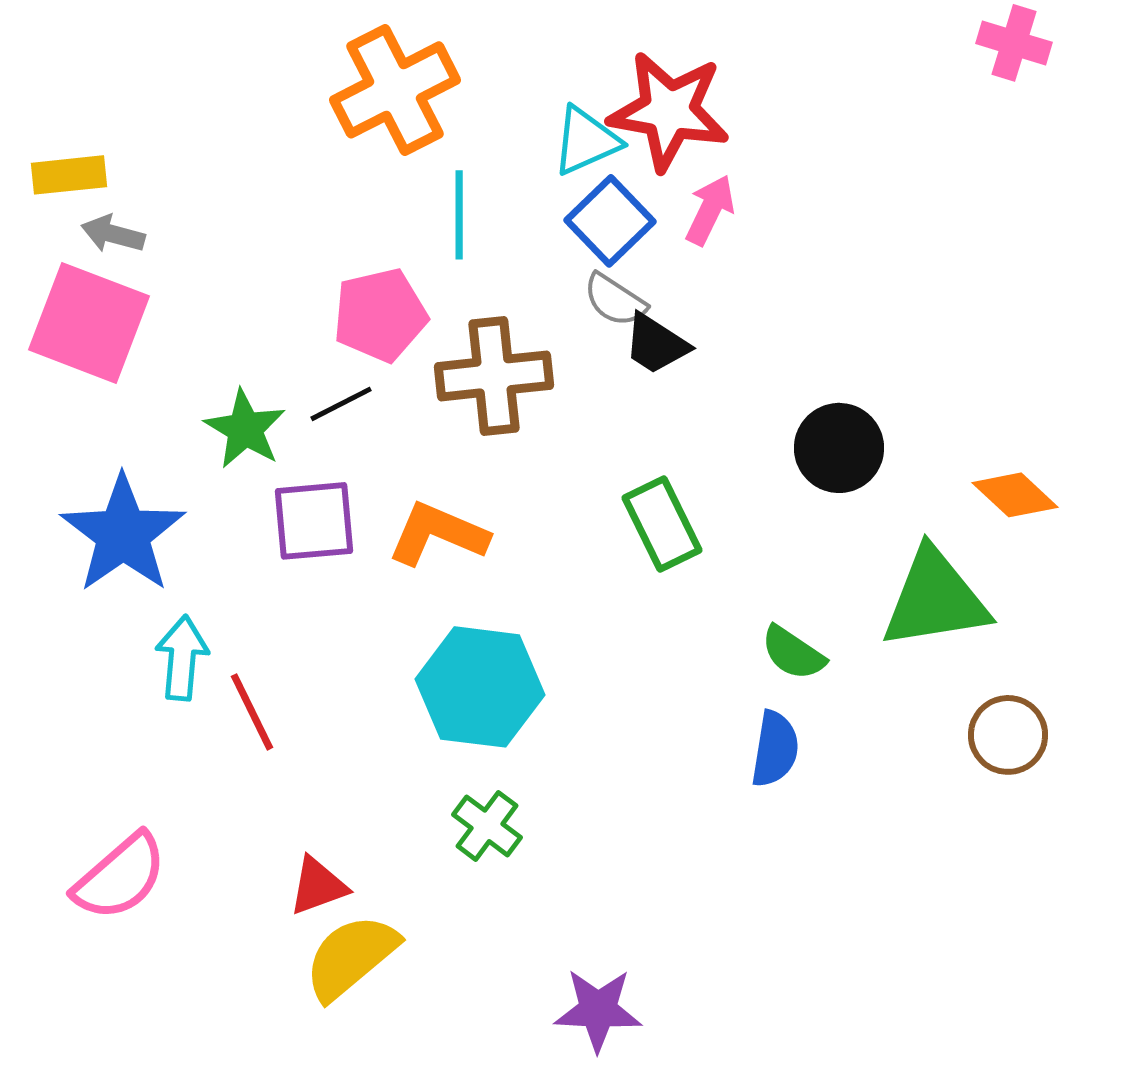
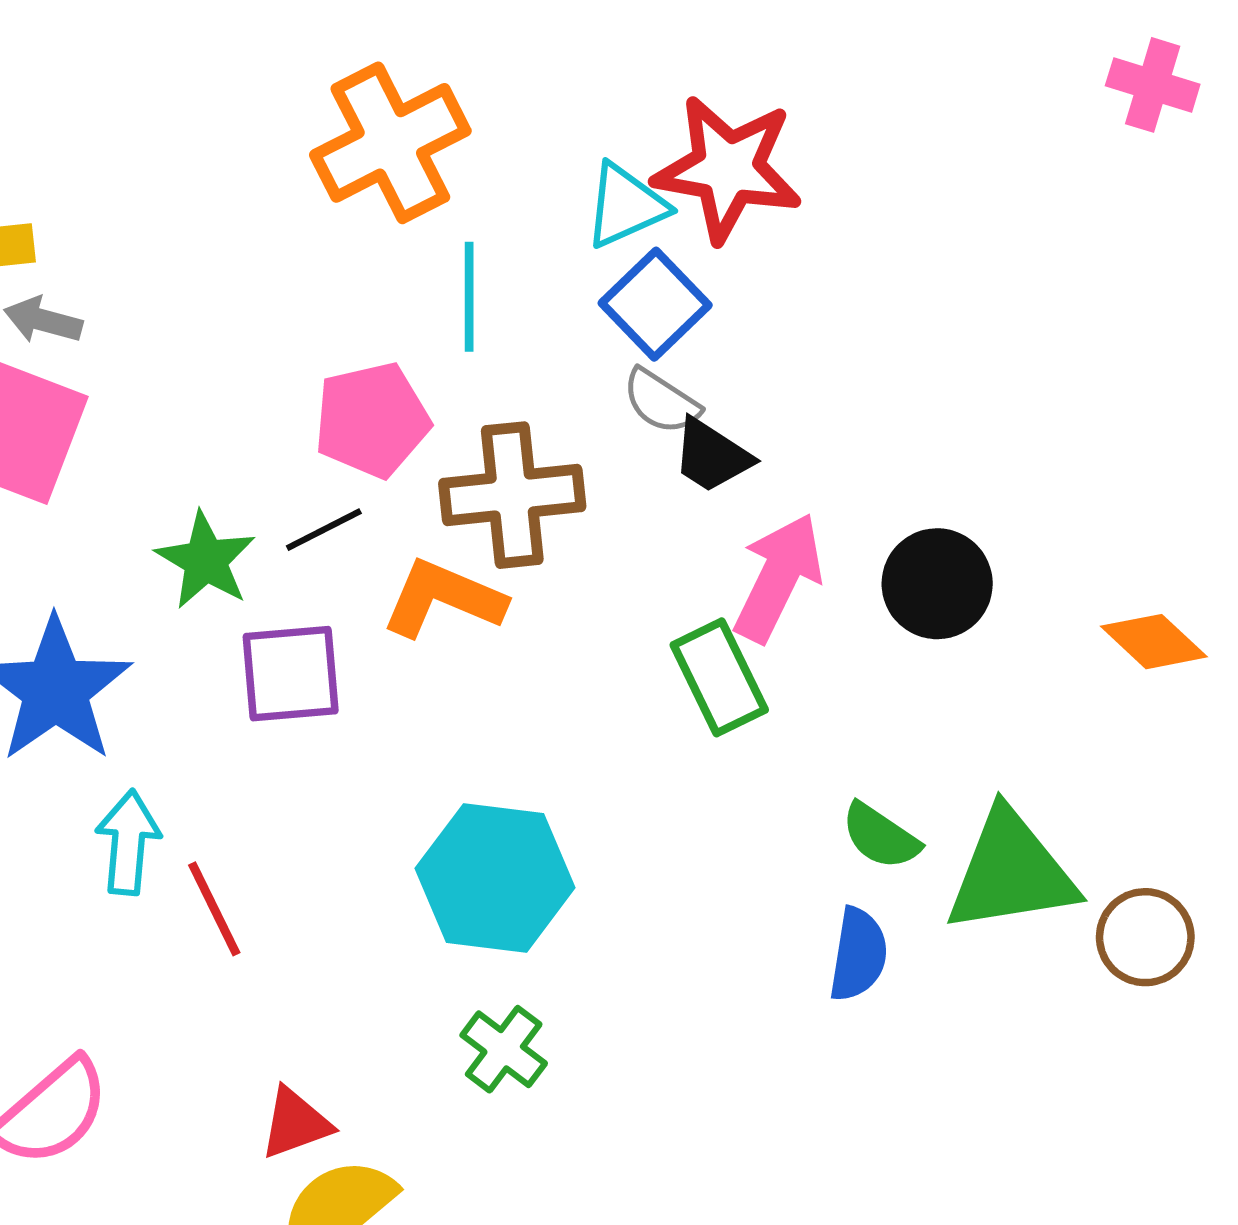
pink arrow: (710, 210) -> (778, 578), moved, size x1.5
orange L-shape: (438, 534) -> (443, 599), moved
green triangle: (935, 599) -> (1011, 872), moved

